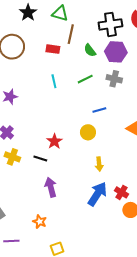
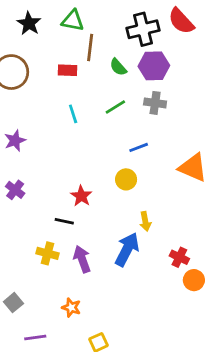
yellow cross: (12, 157) -> (48, 253), moved
blue arrow: (97, 194) -> (127, 249), moved

